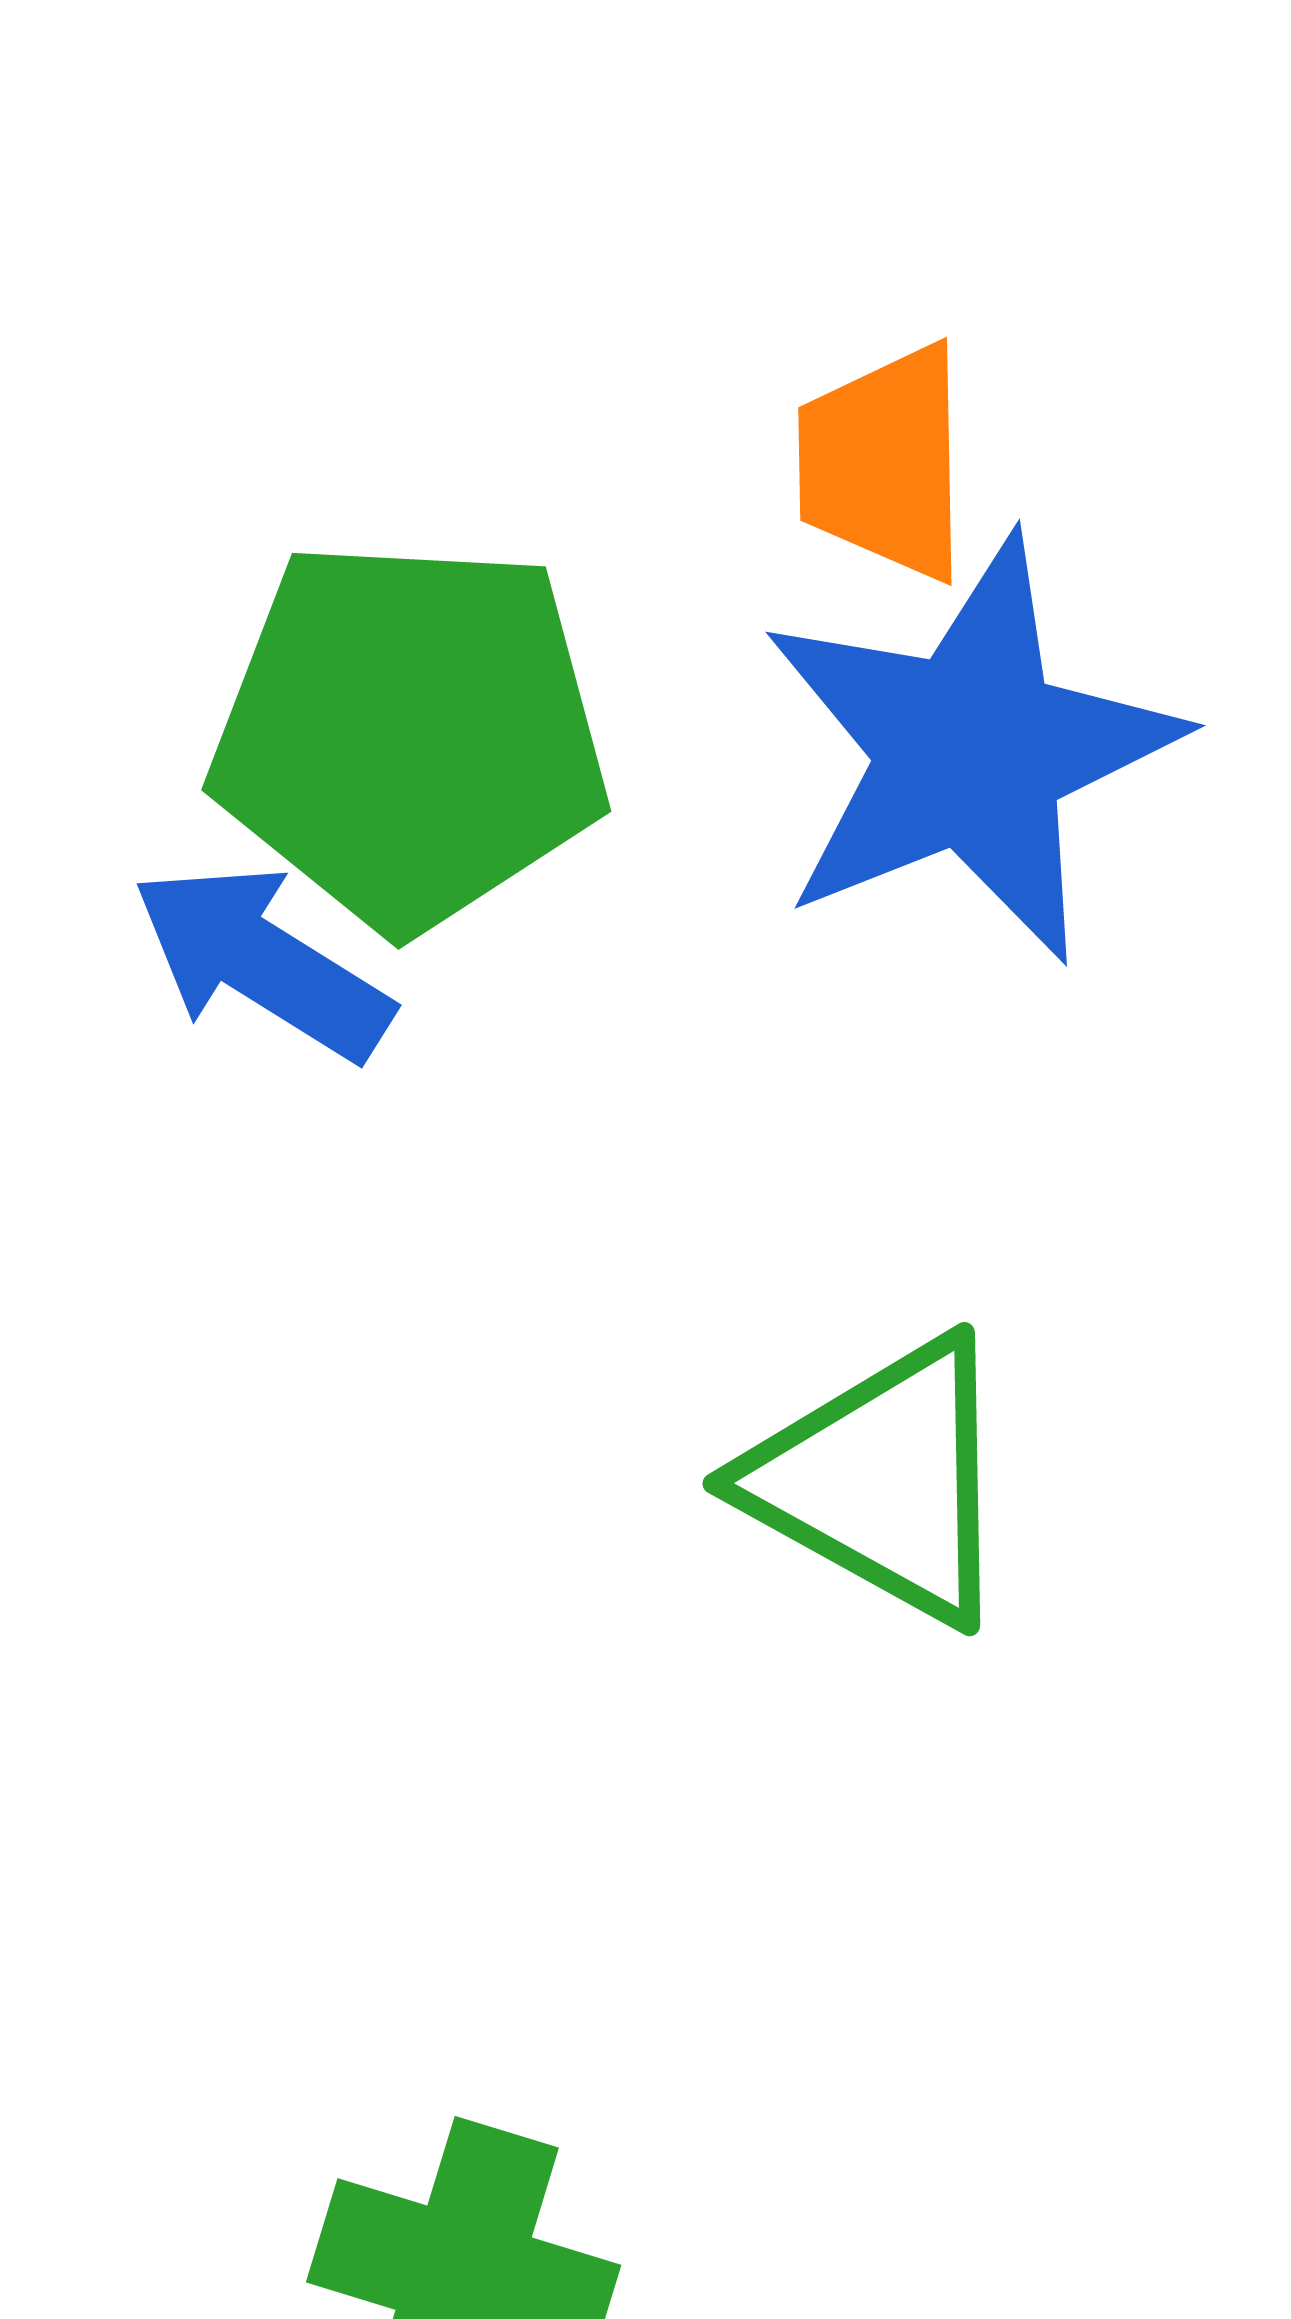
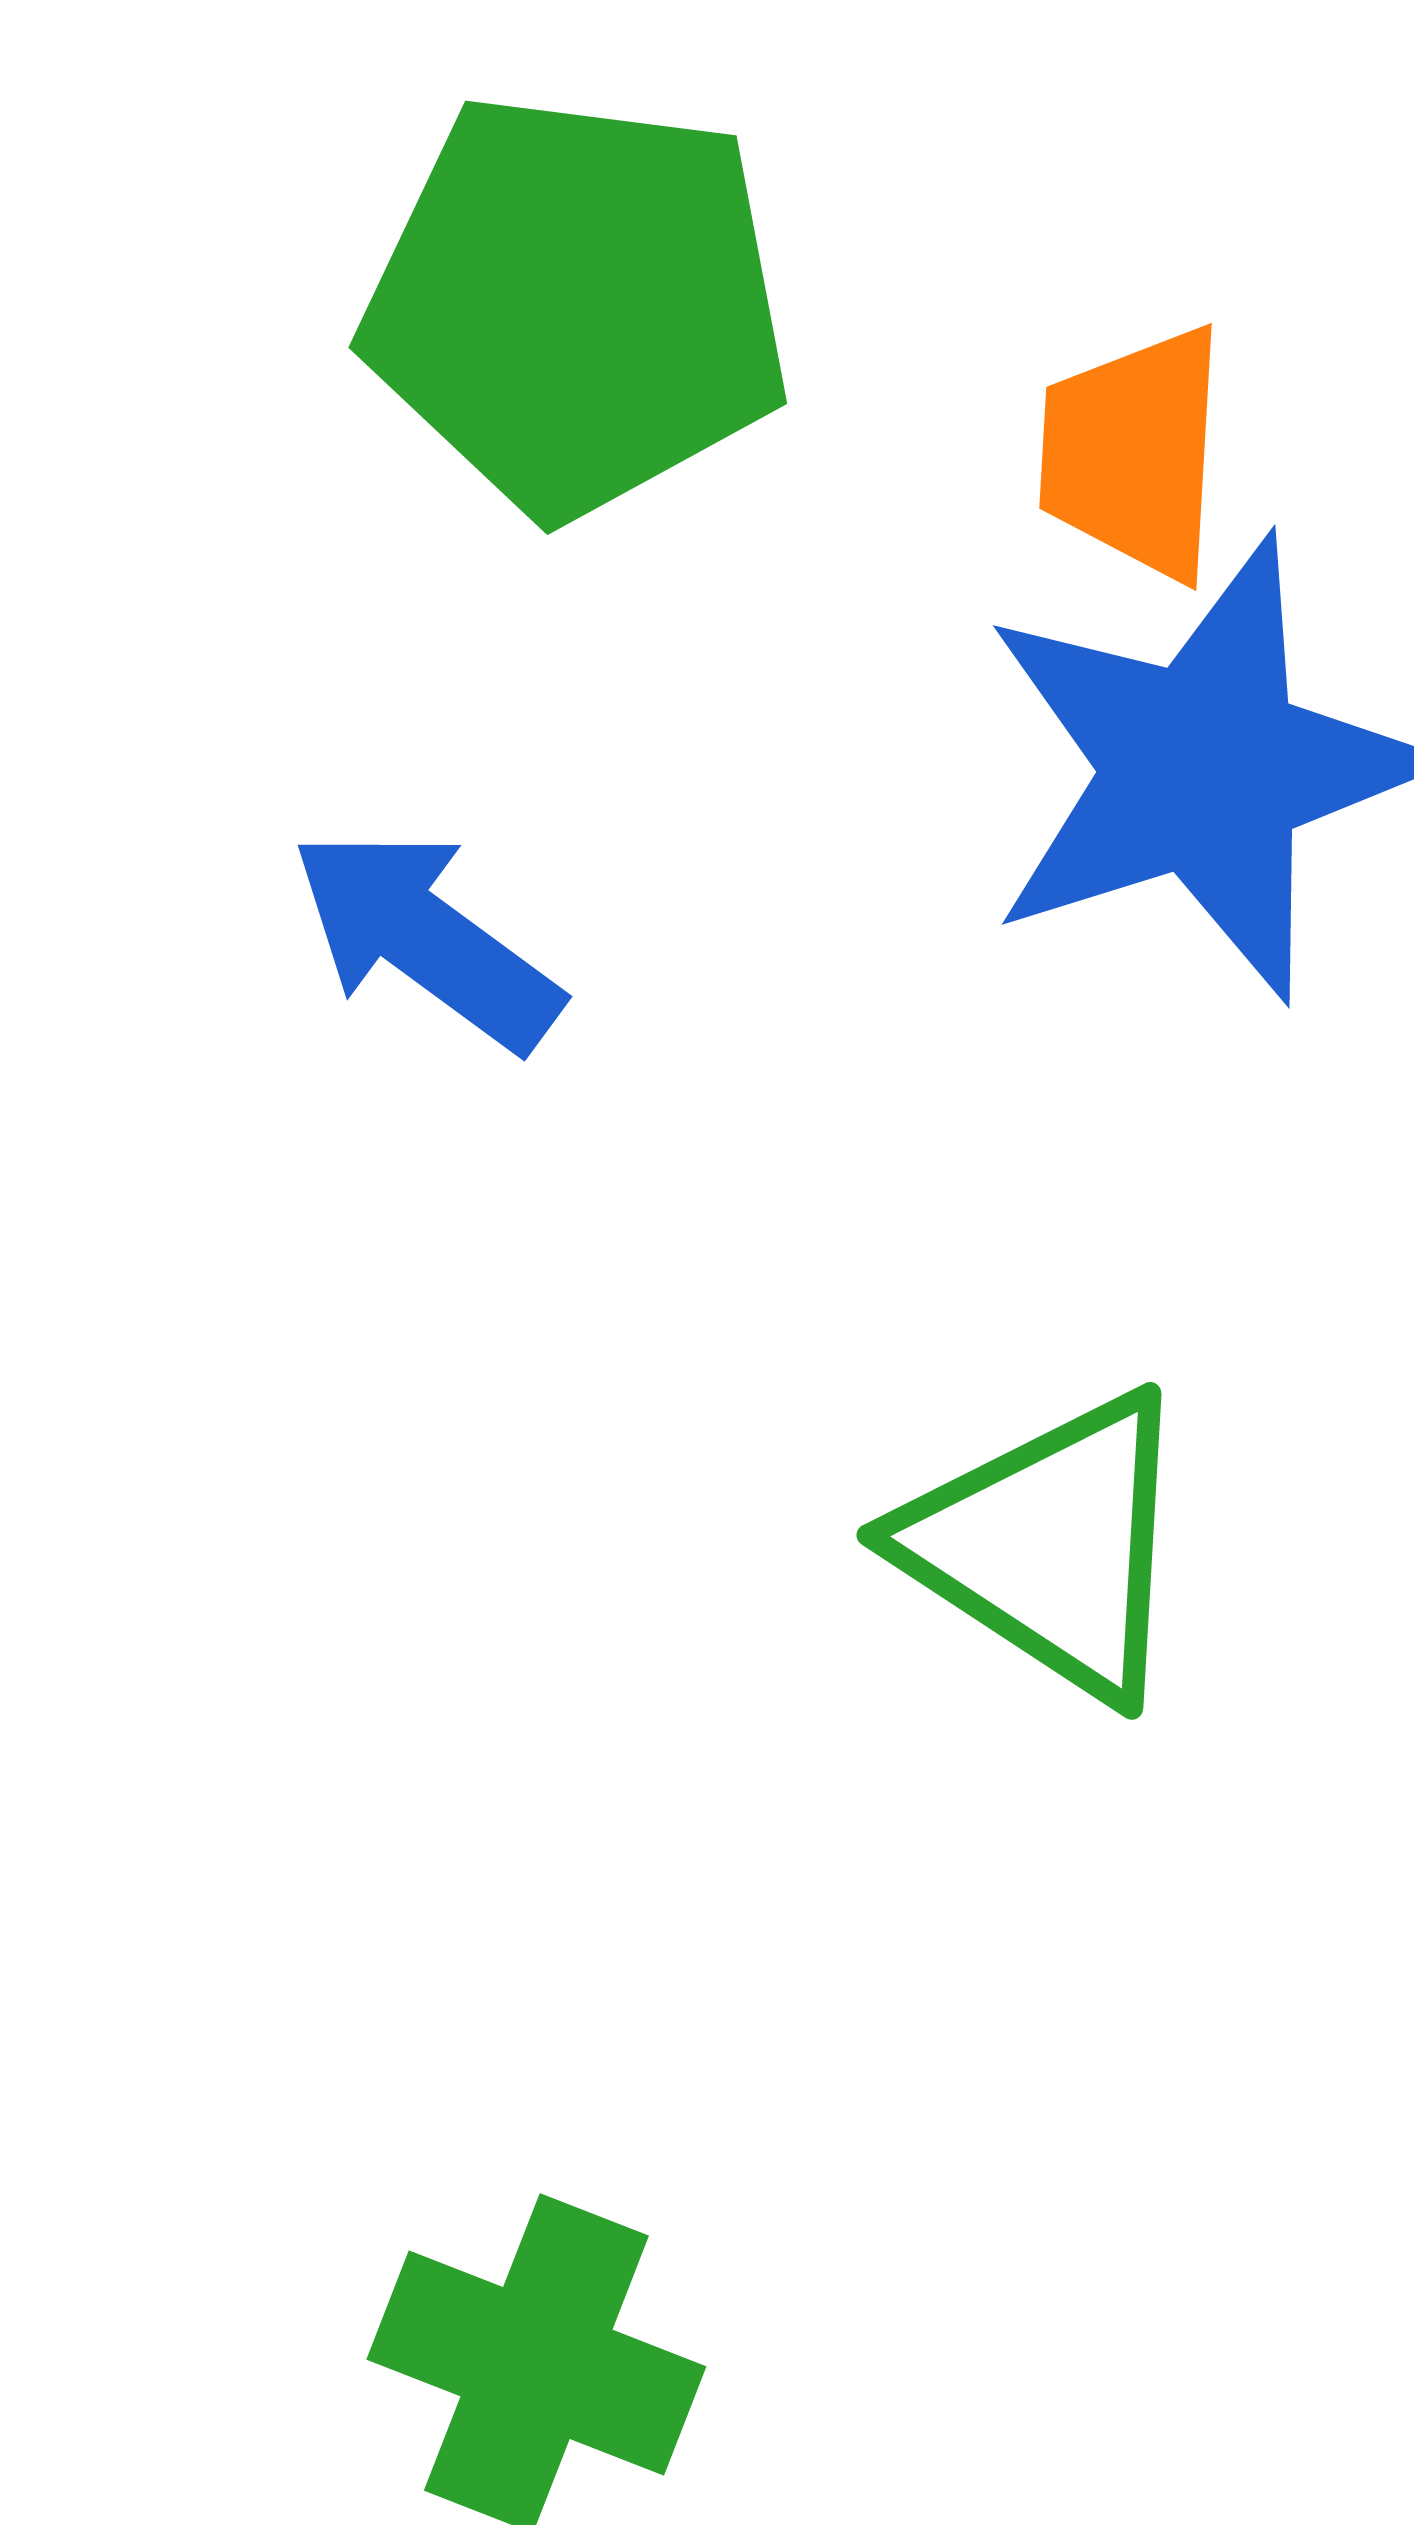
green pentagon: (410, 734) -> (577, 305), moved

